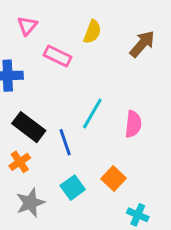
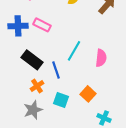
pink rectangle: (58, 56) -> (42, 25), moved
orange cross: (20, 162) -> (37, 86), moved
cyan square: (73, 188) -> (61, 100), turned -35

